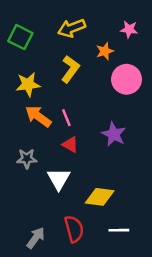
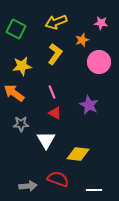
orange arrow: (38, 116) -> (14, 93), moved
red semicircle: (74, 229) -> (58, 179), turned -55
white line: (119, 230) -> (94, 190), moved
gray arrow: (36, 238) -> (28, 186), turned 48

